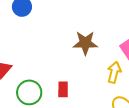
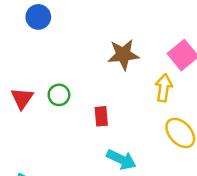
green circle: (29, 92) -> (59, 95), moved, size x0.7

